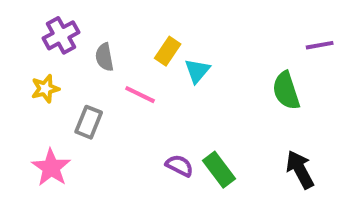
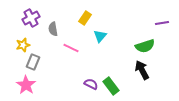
yellow rectangle: (168, 51) -> (85, 18), moved
green semicircle: (286, 91) -> (145, 46), turned -90
gray rectangle: (89, 122) -> (33, 62), moved
black arrow: (300, 170) -> (142, 70), moved

